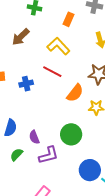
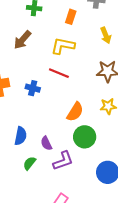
yellow L-shape: (58, 46) -> (63, 46), turned -30
blue cross: (26, 84) -> (33, 88), turned 32
orange semicircle: (75, 93) -> (75, 112), moved

